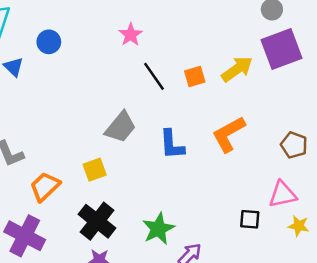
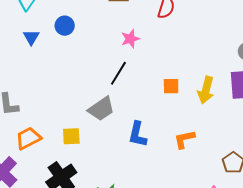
yellow arrow: (237, 69) -> (206, 90), turned 124
black line: (154, 76) -> (118, 73), moved, turned 50
orange L-shape: (229, 134) -> (184, 139), size x0.7

